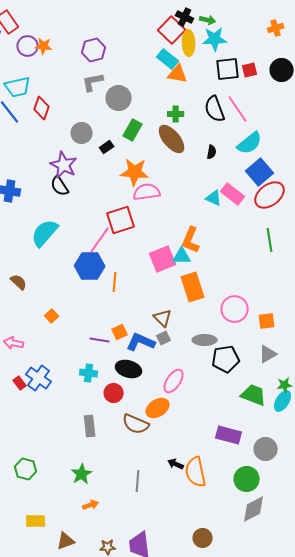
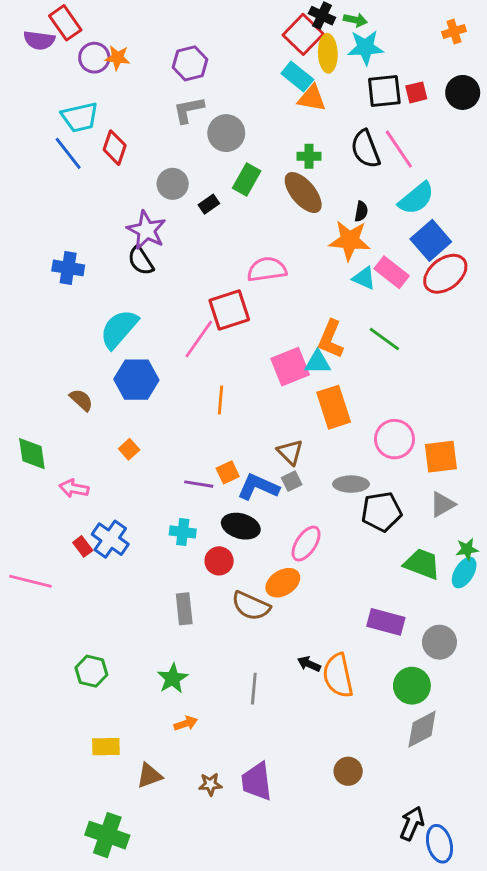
orange star: (135, 172) -> (350, 240), moved
green line: (270, 240) -> (384, 339), moved, turned -45
blue hexagon: (90, 266) -> (136, 380), moved
orange square: (267, 321) -> (441, 457), size x1.4

